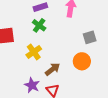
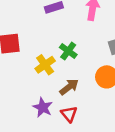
green cross: (39, 25) -> (68, 51), moved

